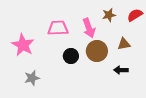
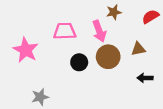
brown star: (109, 15) -> (114, 12), moved
black arrow: (121, 70) -> (145, 78), moved
gray star: (32, 78) -> (40, 97), moved

